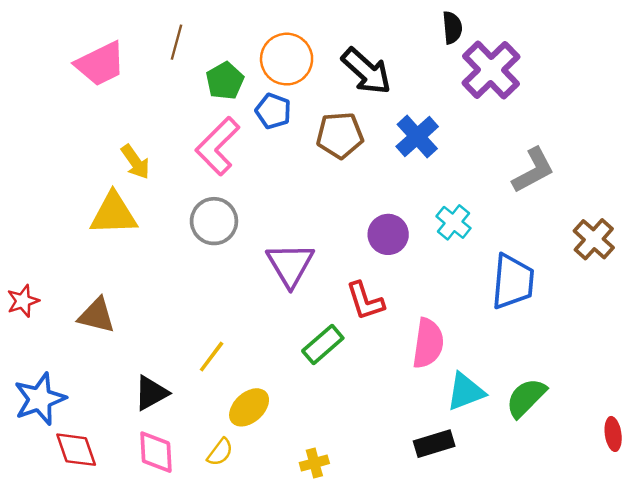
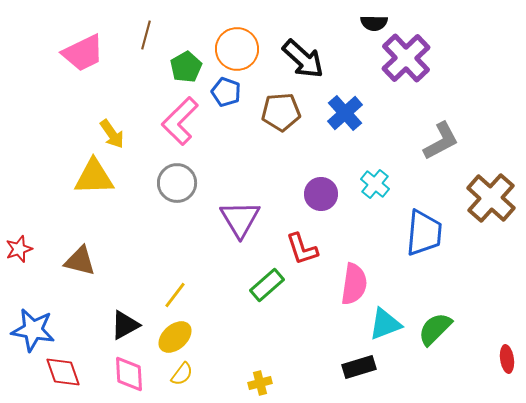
black semicircle: (452, 28) -> (374, 23), turned 96
brown cross: (594, 239) -> (491, 198), size x1.4
blue star: (40, 399) -> (33, 330), turned 30
yellow ellipse: (249, 407) -> (175, 337), moved

